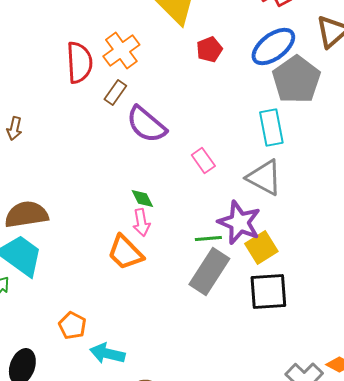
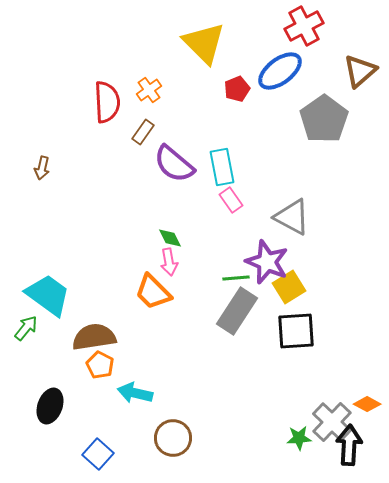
blue ellipse: (273, 46) -> (280, 71), moved
orange cross: (121, 50) -> (149, 90), size x0.7
cyan rectangle: (271, 128) -> (222, 167), moved
brown semicircle: (26, 214) -> (94, 337), moved

